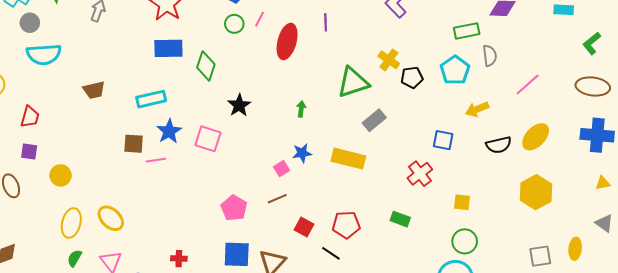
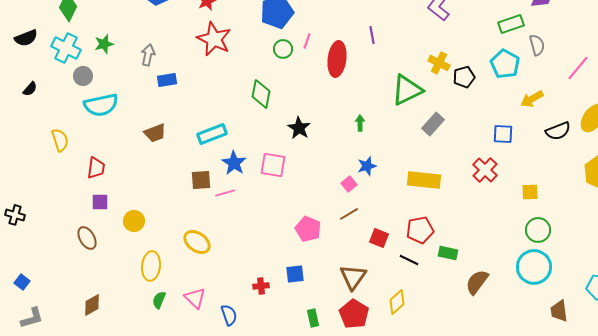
blue rectangle: (168, 48) -> (167, 80), moved, size x0.7
yellow rectangle: (348, 159) -> (424, 180), moved
yellow ellipse: (111, 218) -> (197, 242), moved
green rectangle: (400, 219) -> (448, 253), moved
blue square: (237, 254) -> (295, 274), moved, size x0.7

